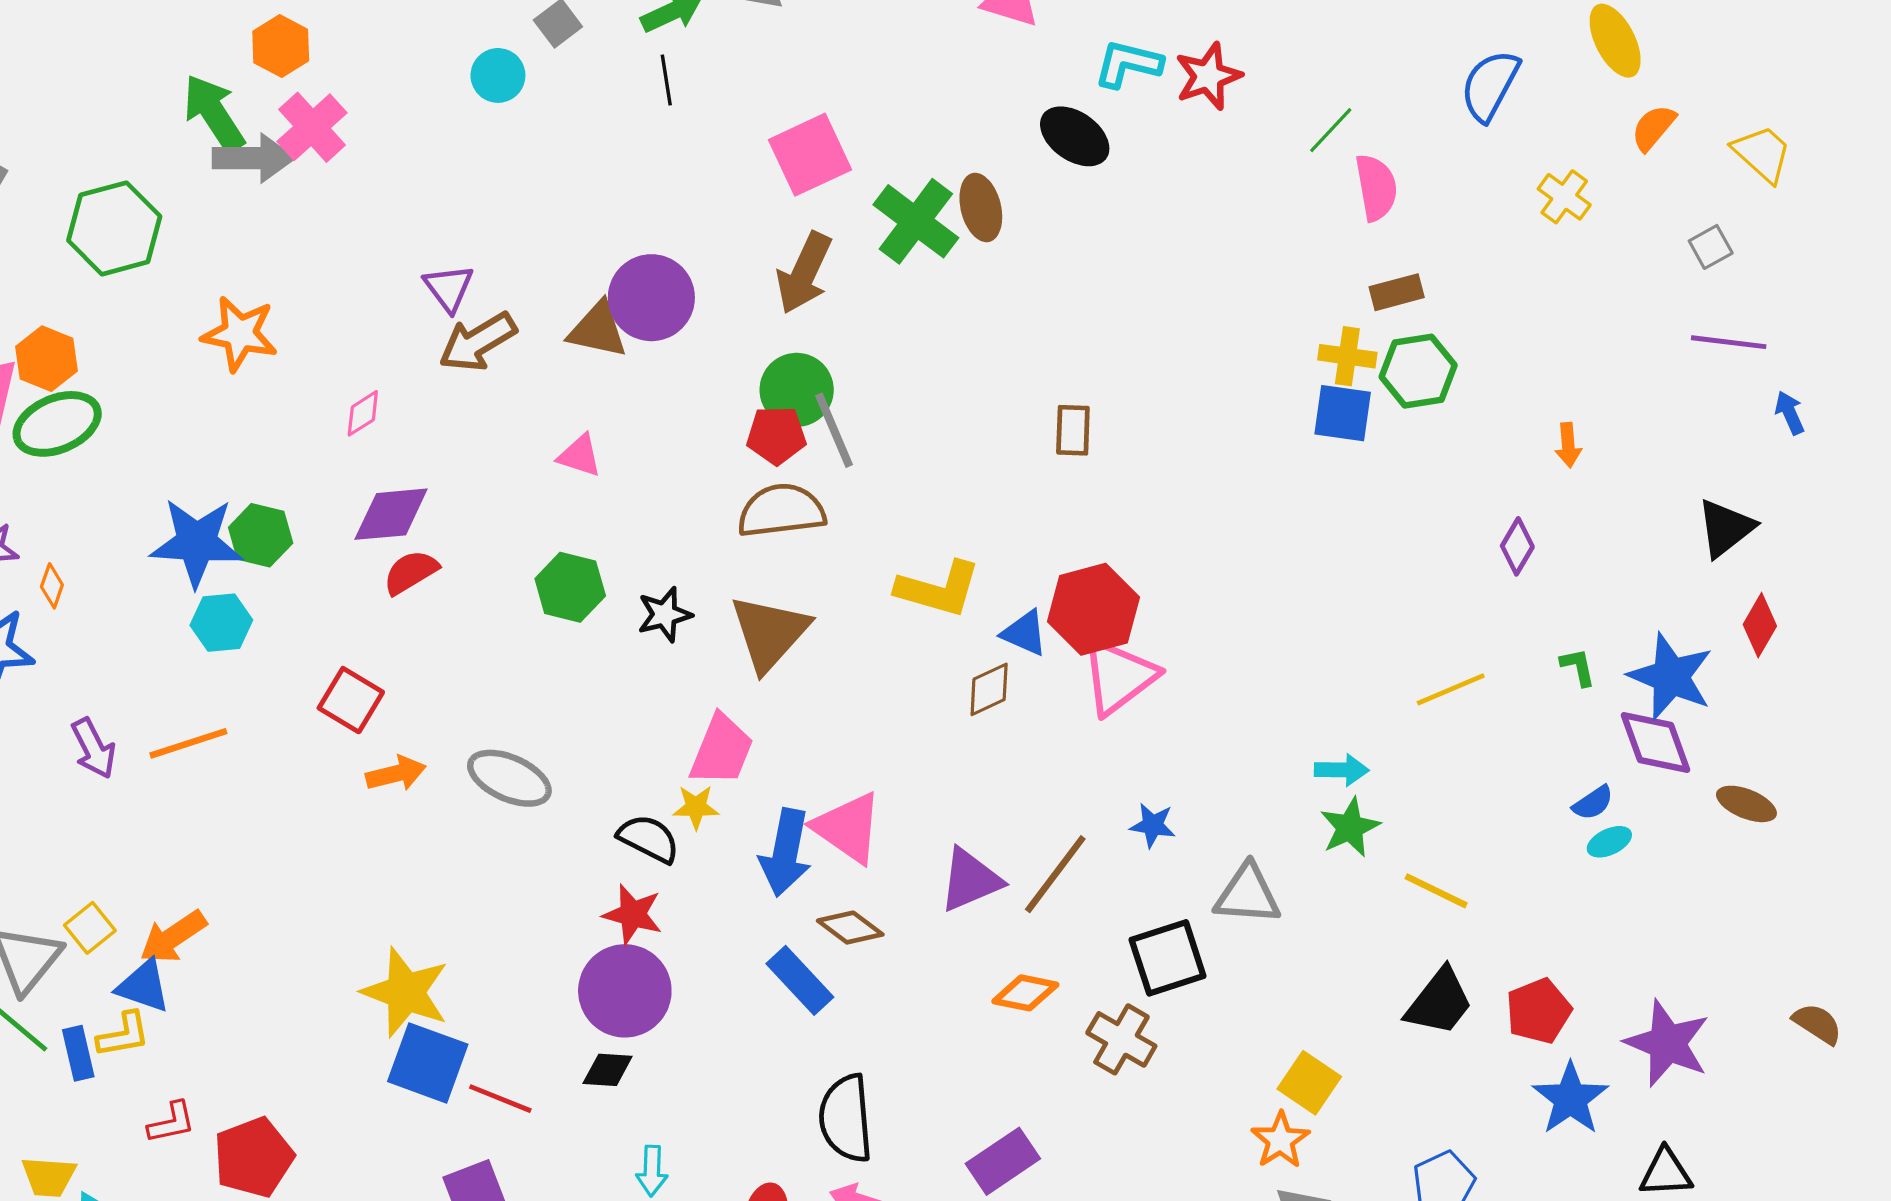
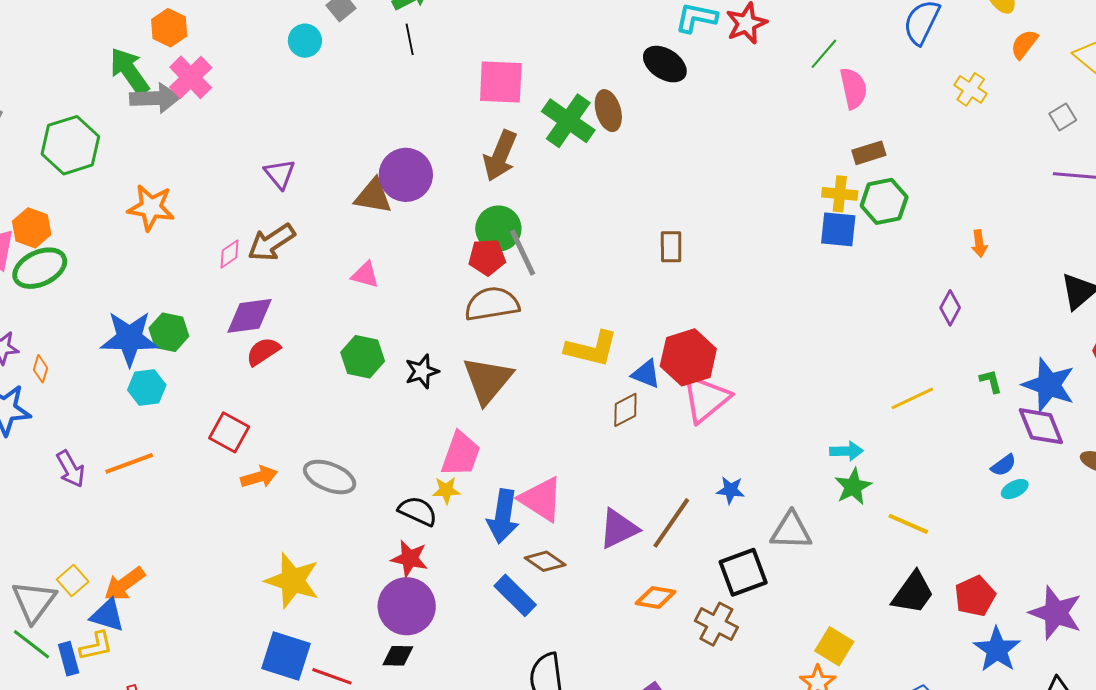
pink square: (810, 155) -> (501, 82), turned 30
brown arrow: (478, 342) -> (271, 242), moved
yellow star: (405, 992) -> (292, 581), moved

